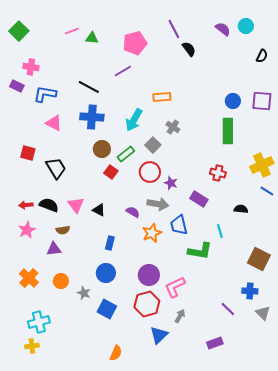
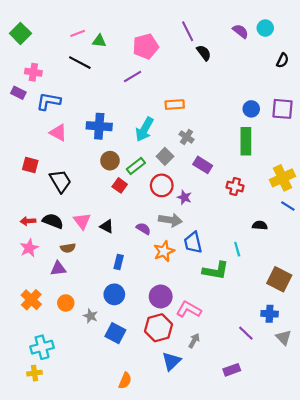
black line: (89, 87) -> (80, 63), moved
purple rectangle: (199, 199) -> (203, 165), moved
pink L-shape: (175, 287) -> (189, 309), turned 55

